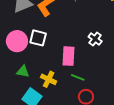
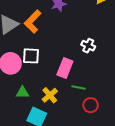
pink rectangle: (68, 56) -> (65, 68), turned 30
yellow cross: (49, 79) -> (50, 95), turned 35

